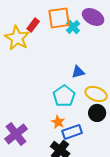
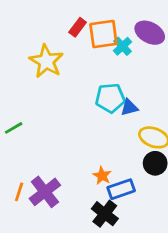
red rectangle: (33, 25) -> (78, 27), moved
cyan pentagon: (64, 96) -> (110, 98), moved, turned 30

